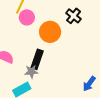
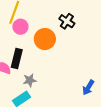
black rectangle: (37, 59) -> (17, 59), moved

